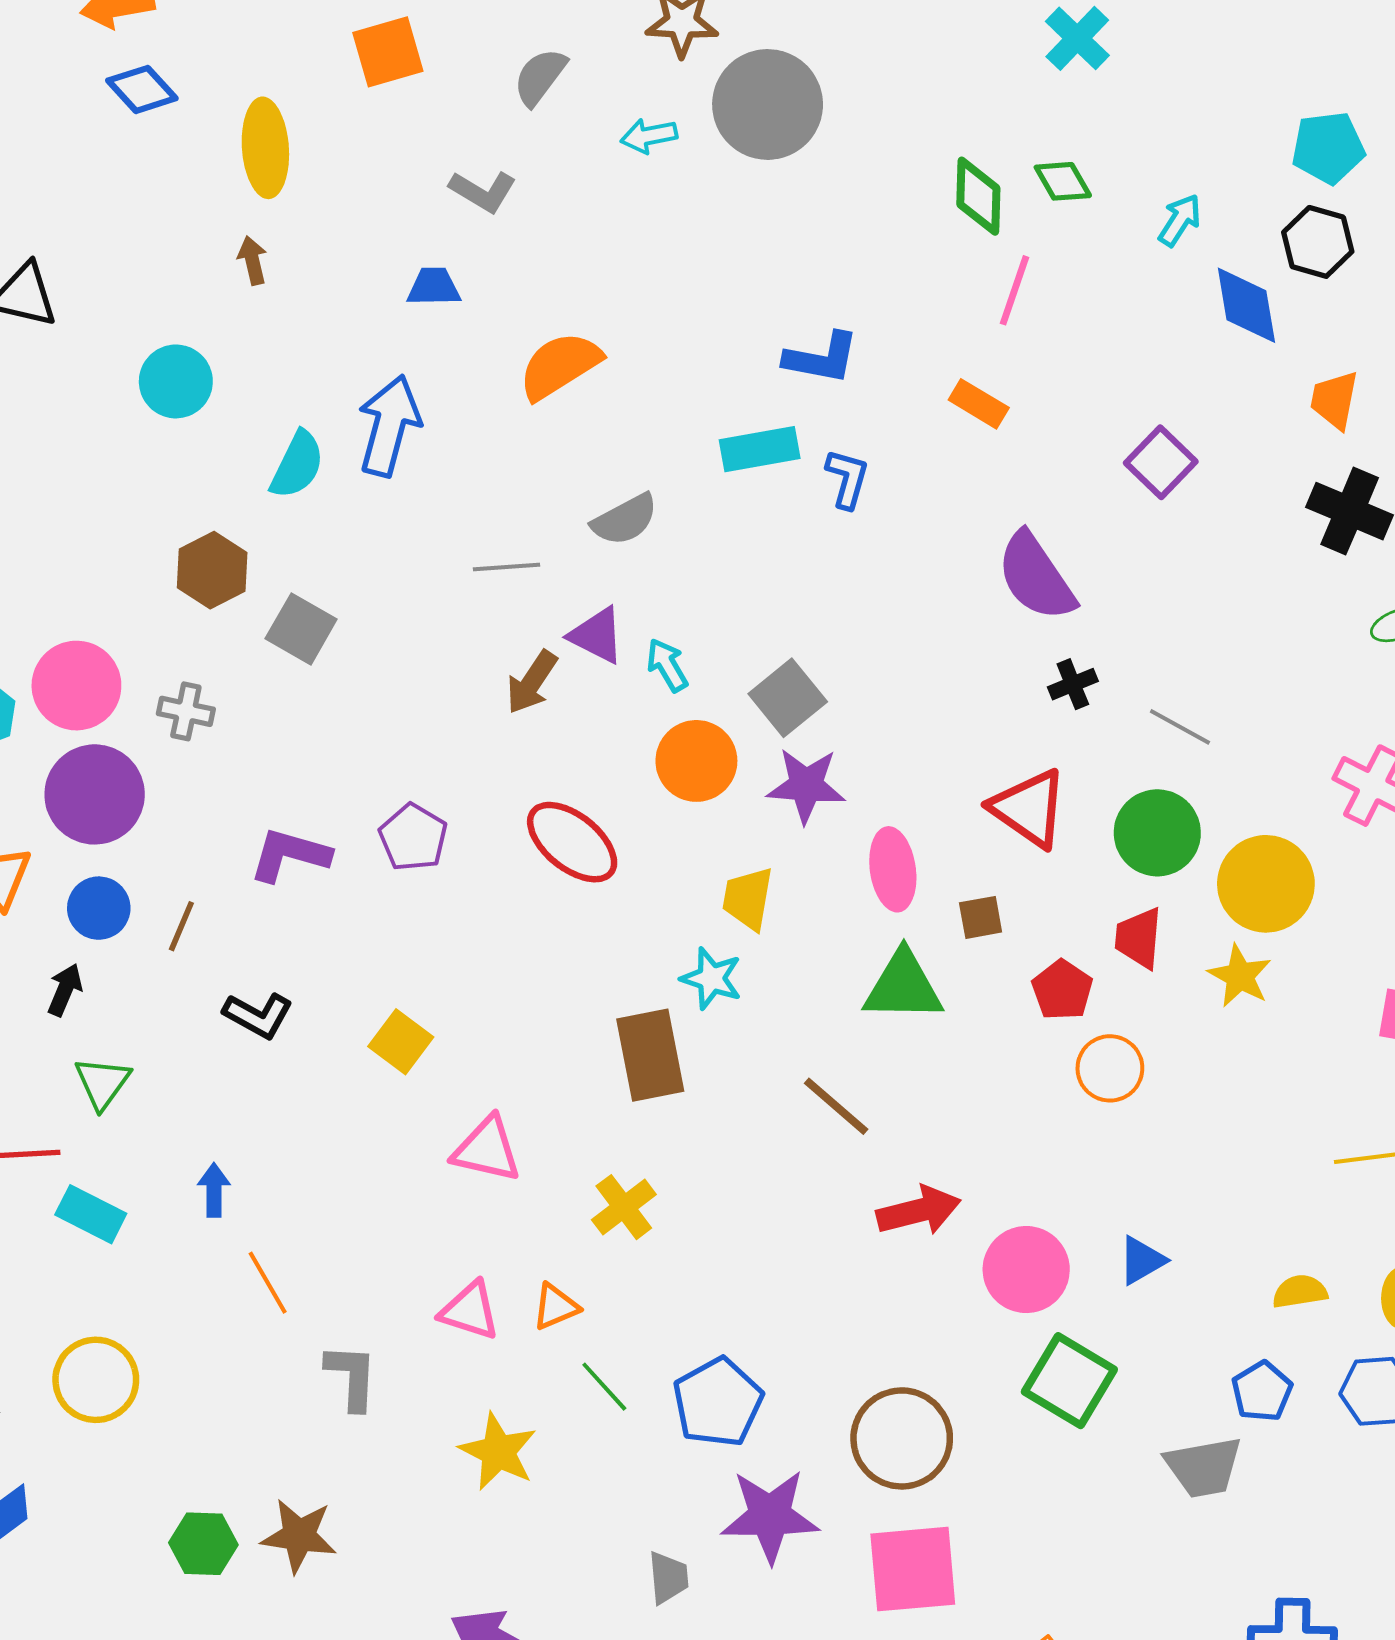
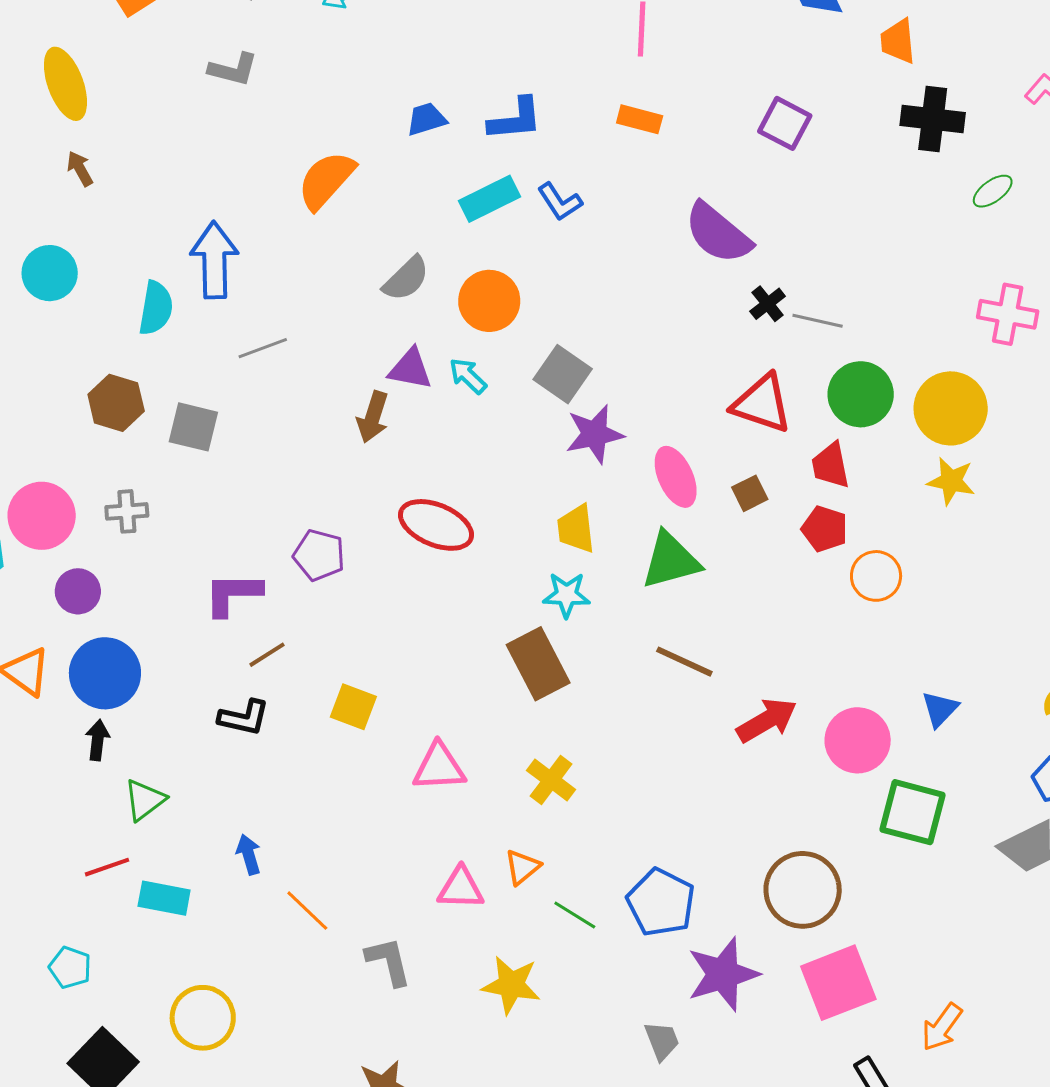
blue trapezoid: (434, 287) -> (426, 119), moved
blue L-shape: (847, 479) -> (560, 202), turned 147
gray line: (507, 567) -> (263, 348), moved
gray line: (1180, 727) -> (818, 321), moved
orange circle: (696, 761) -> (489, 301), moved
purple circle: (95, 794) -> (78, 591), size x0.6
blue circle: (99, 908) -> (105, 673), size x1.5
brown line: (181, 926) -> (267, 655), moved, turned 51
red trapezoid: (1139, 938) -> (831, 465), moved
green triangle: (903, 986) -> (671, 560), moved
green triangle: (102, 1083) -> (145, 800), turned 33

